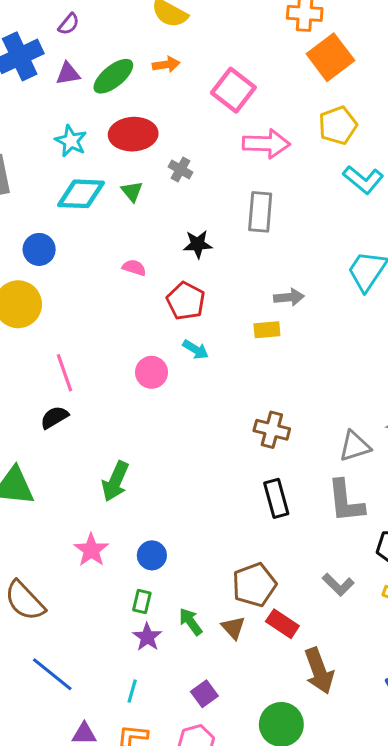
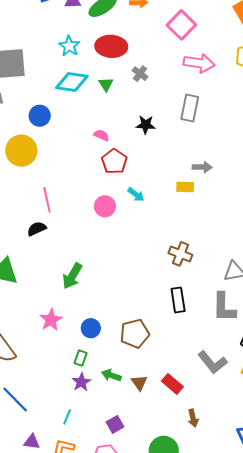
red pentagon: (186, 301) -> (114, 161), moved
brown pentagon: (254, 585) -> (135, 334), moved
gray L-shape: (338, 585) -> (213, 362), size x1.4
green arrow: (191, 622) -> (111, 375), turned -42
brown arrow: (319, 671) -> (193, 418), size x0.6

